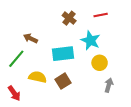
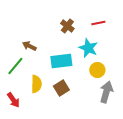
yellow semicircle: (38, 77) -> (36, 84), turned 78
gray arrow: (109, 85) -> (106, 92), size x1.5

